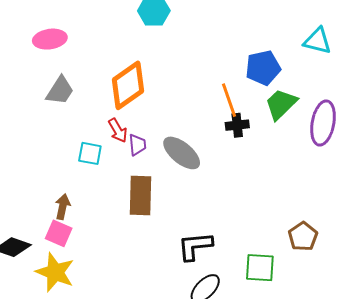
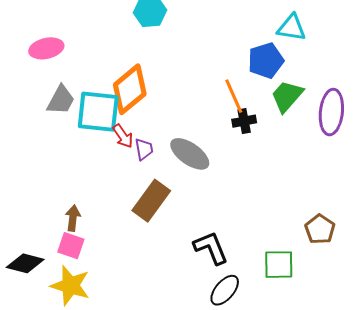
cyan triangle: (317, 41) -> (292, 28), moved
cyan square: (90, 153) -> (98, 112), moved, size x1.8
brown rectangle: (140, 196) -> (151, 201), turned 39
black L-shape: (195, 246) -> (211, 248), turned 78

